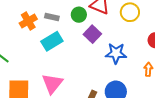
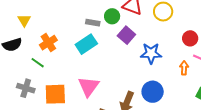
gray rectangle: (52, 17) -> (93, 23), moved
orange cross: (28, 21) -> (48, 43), moved

